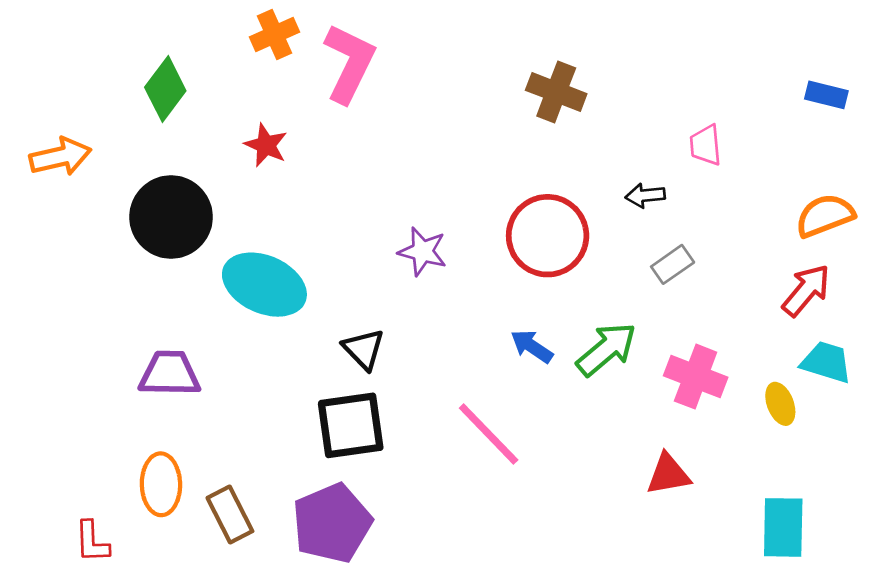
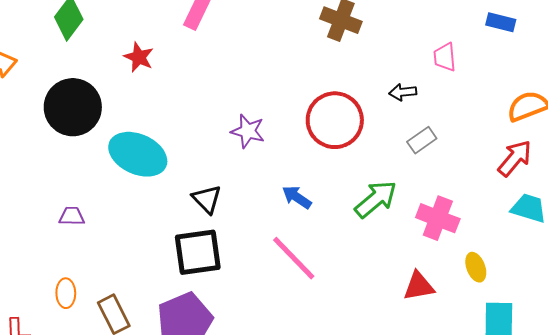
blue rectangle: (826, 95) -> (501, 22), moved
blue arrow: (532, 346) -> (297, 197), moved
purple trapezoid: (170, 374) -> (72, 216), size x0.6
yellow ellipse: (780, 404) -> (476, 267), moved
orange ellipse: (161, 484) -> (66, 293), size x0.7

